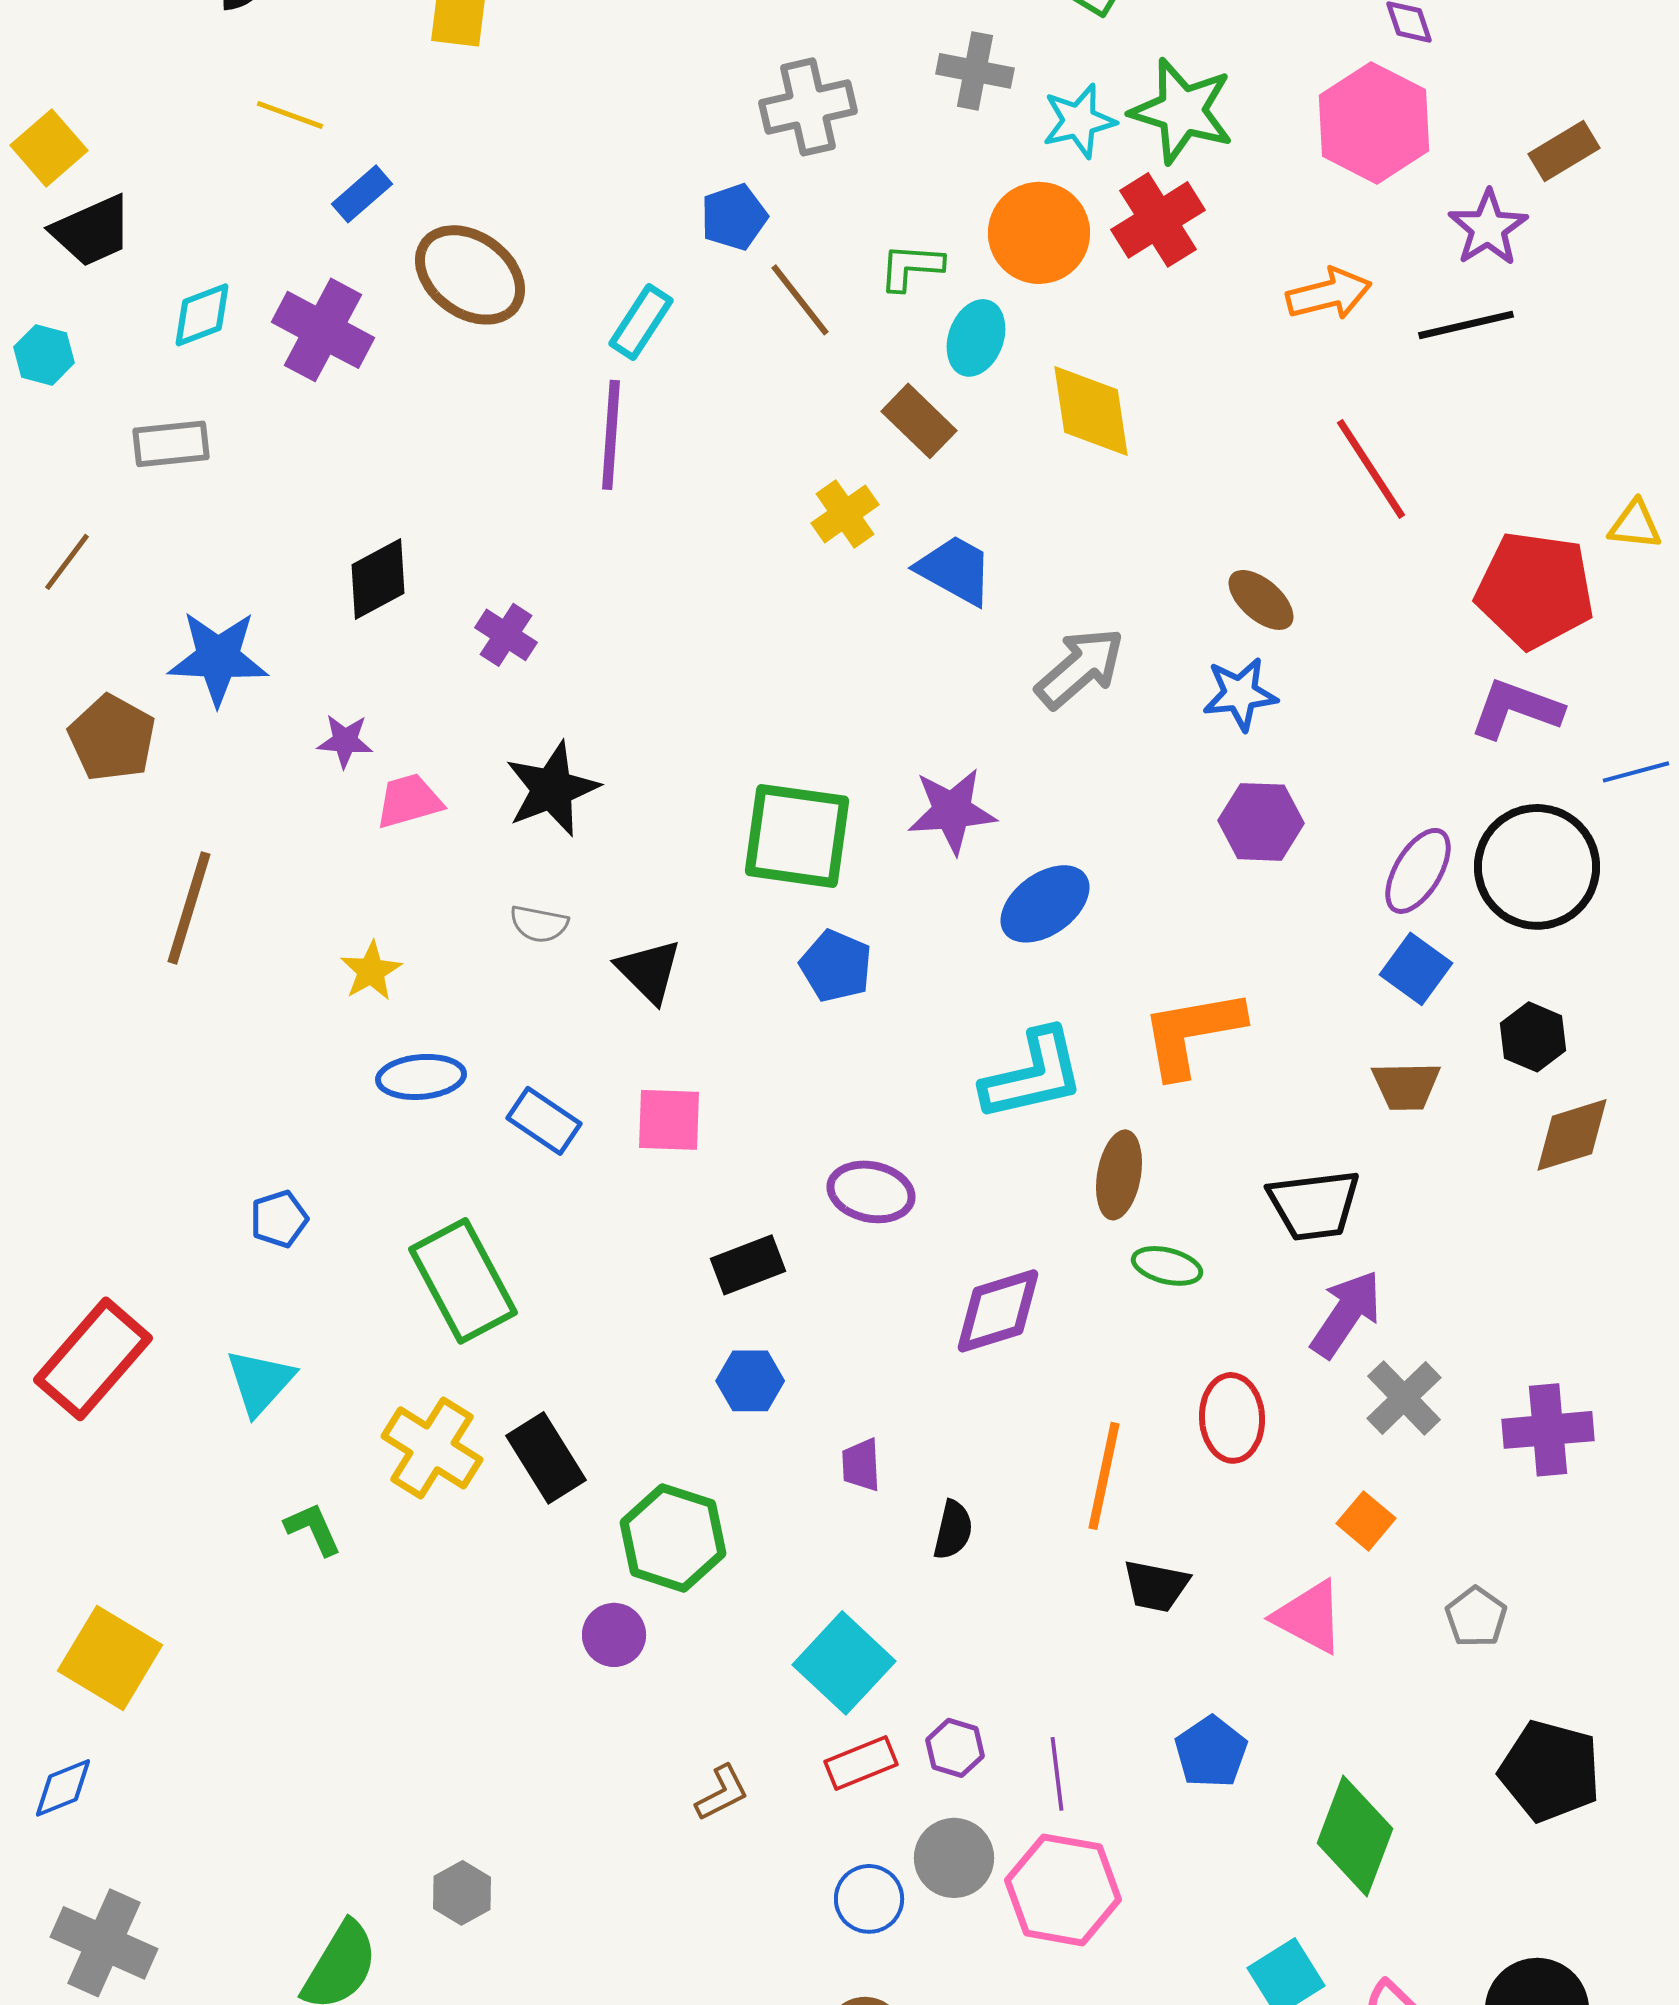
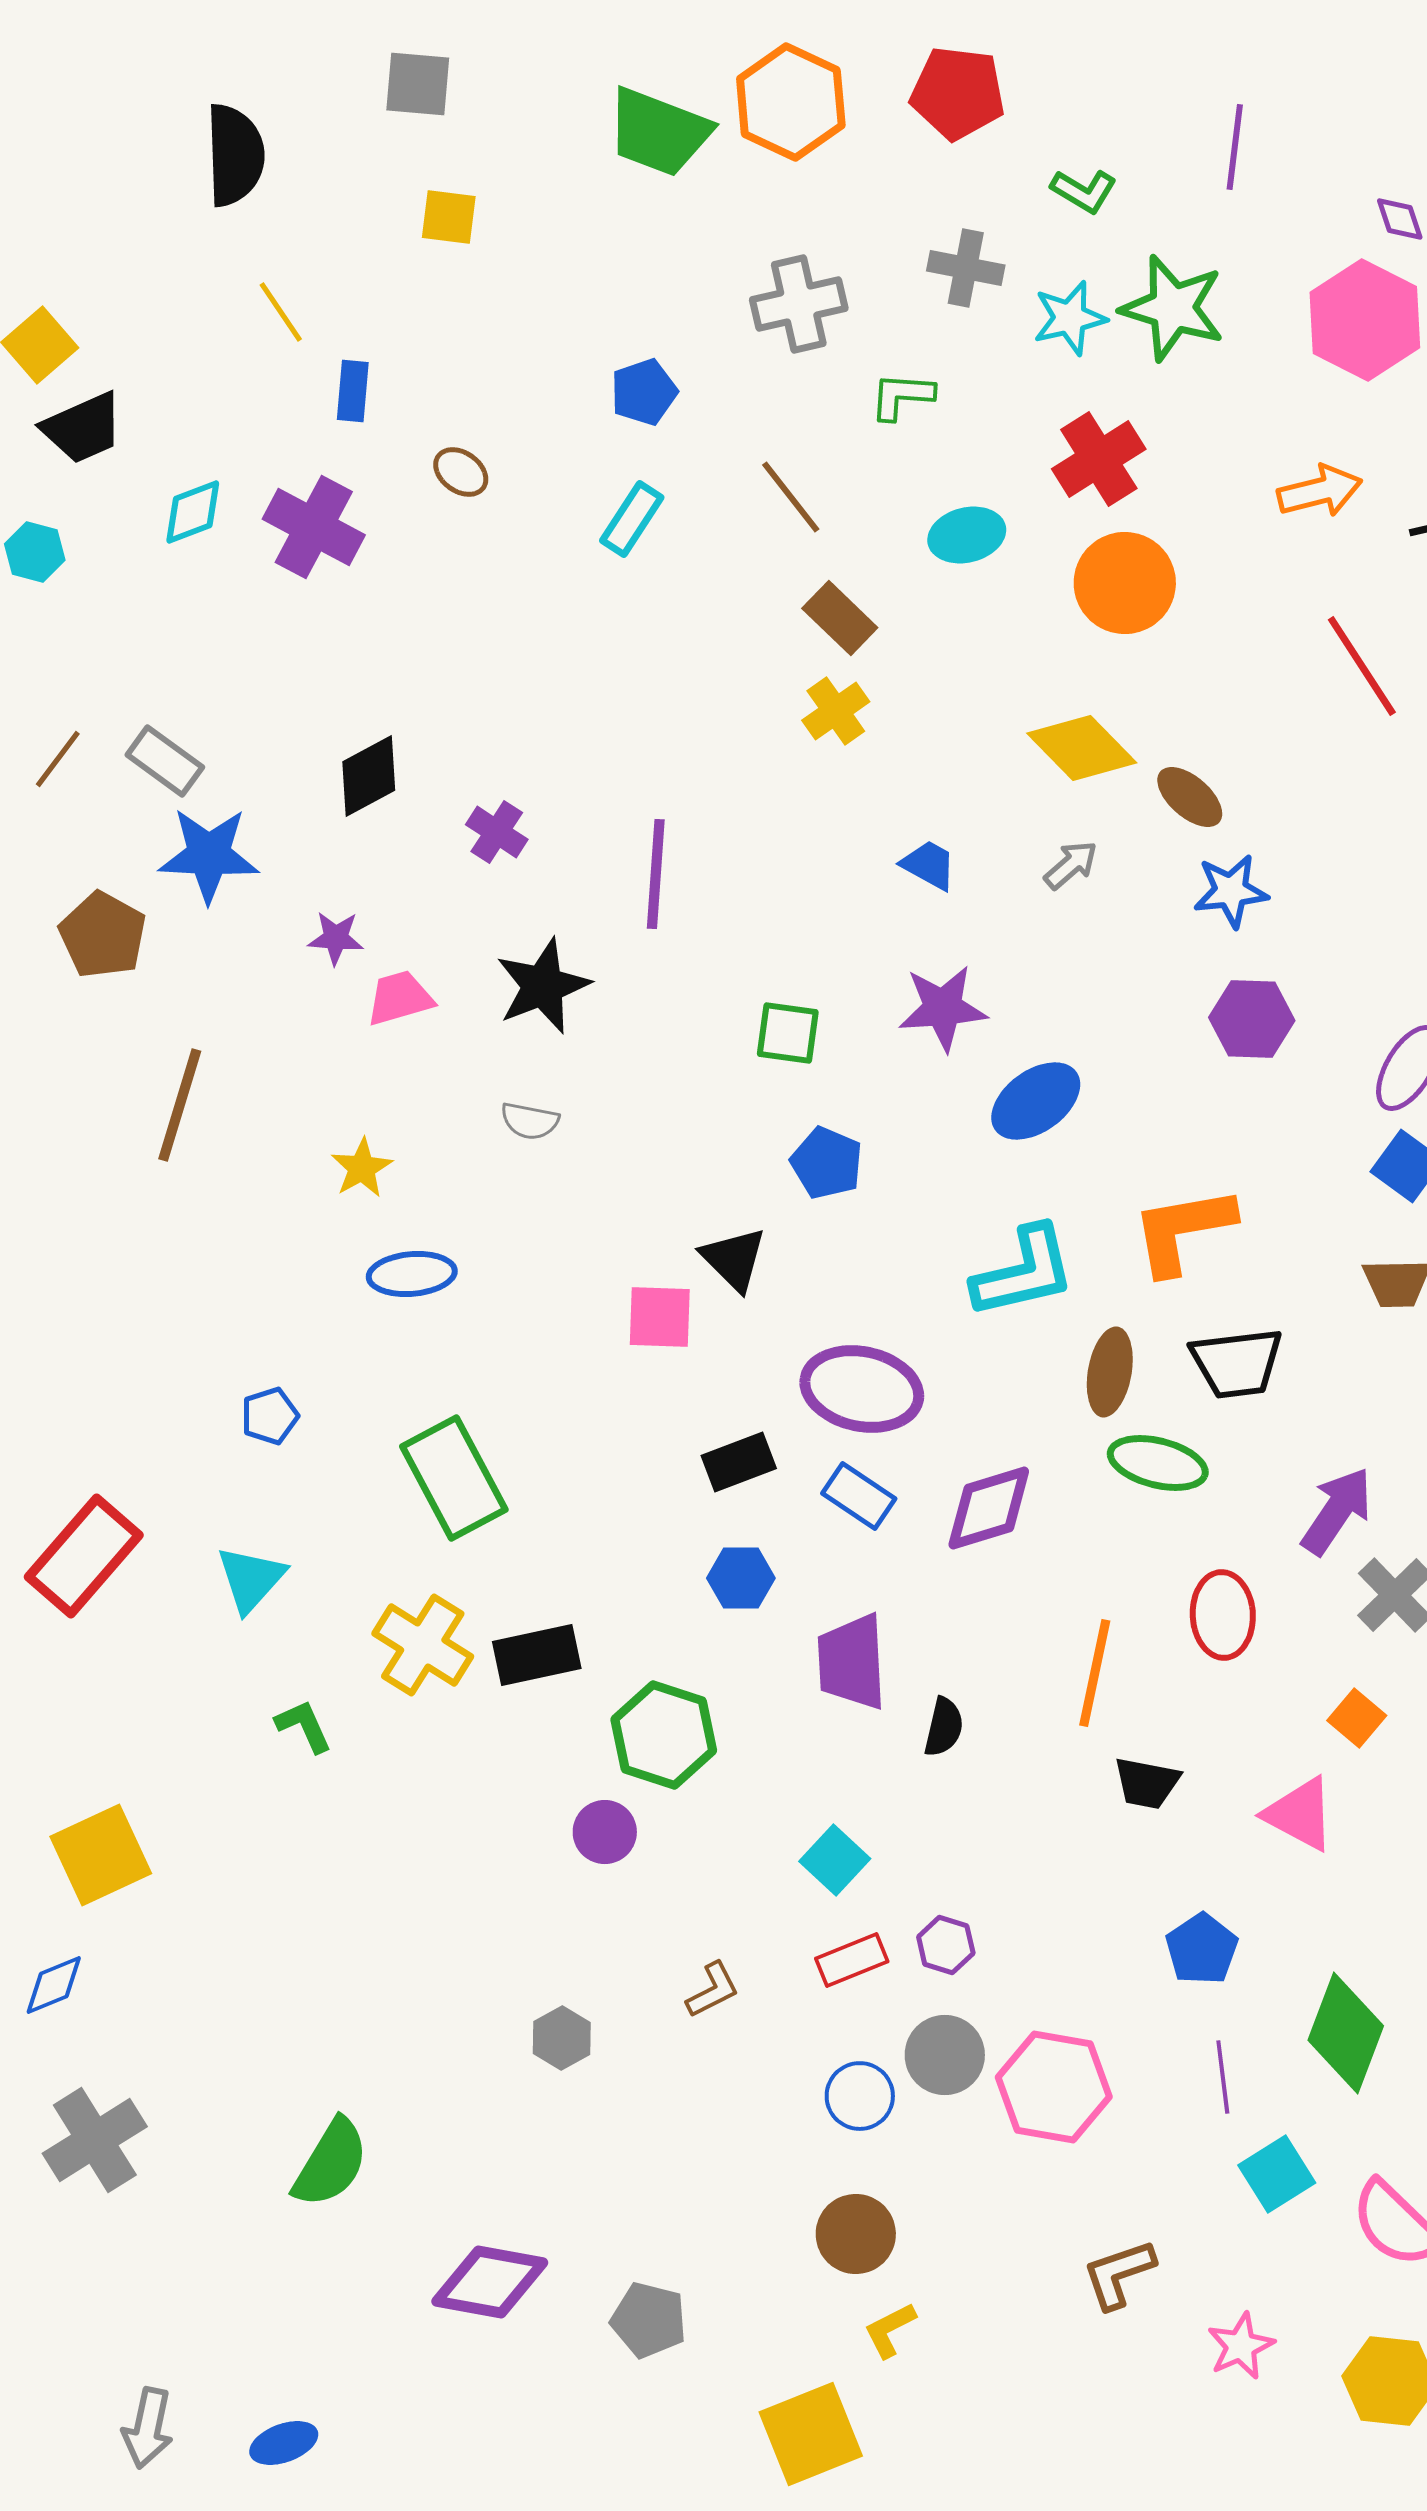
yellow line: (290, 115) -> (281, 312), turned 36
blue rectangle: (362, 194) -> (353, 391), turned -44
blue pentagon: (734, 217) -> (644, 392), moved
red cross: (1158, 220) -> (1099, 459), moved
orange circle: (1039, 233) -> (1125, 583), moved
green L-shape: (911, 267) -> (902, 396), moved
brown ellipse: (470, 275) -> (461, 472), size x0.5
cyan ellipse: (976, 338) -> (967, 535), turned 56
yellow diamond: (1091, 411) -> (1082, 748), moved, turned -36
brown rectangle: (919, 421) -> (840, 618), moved
purple line: (611, 435) -> (656, 874), moved
gray rectangle: (171, 444) -> (165, 761), moved, turned 42
blue trapezoid: (955, 570) -> (929, 865), moved, size x0.7
brown ellipse: (1261, 600) -> (1190, 797), moved
gray arrow: (1080, 668) -> (1071, 865), size x0.6
green square: (797, 836) -> (788, 1033), size x0.6
black triangle: (649, 971) -> (734, 1259), moved
blue rectangle: (544, 1121) -> (859, 1496), moved
purple ellipse: (871, 1192) -> (862, 1389), size x1.4
black trapezoid: (1314, 1205) -> (1237, 1363), moved
green ellipse: (1167, 1266) -> (1158, 1463), size x1.4
black rectangle: (546, 1458) -> (537, 1655), turned -70
purple trapezoid: (861, 1465) -> (852, 1662), size x1.8
yellow square: (110, 1658) -> (101, 1855), turned 34
cyan square: (844, 1663) -> (835, 1860), size x0.7
purple line: (1057, 1774) -> (1223, 2077), moved
gray hexagon: (462, 1893) -> (562, 2038), moved
gray cross: (104, 1943) -> (95, 2140), turned 34

